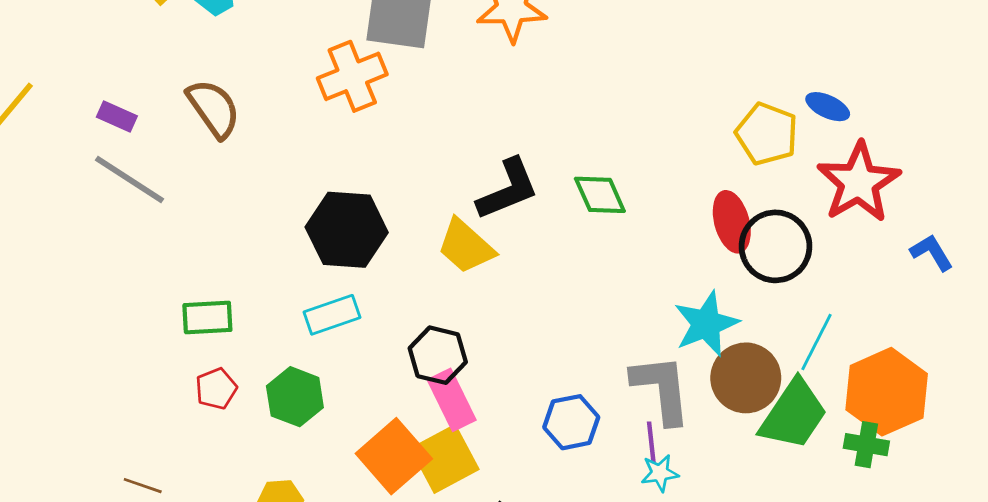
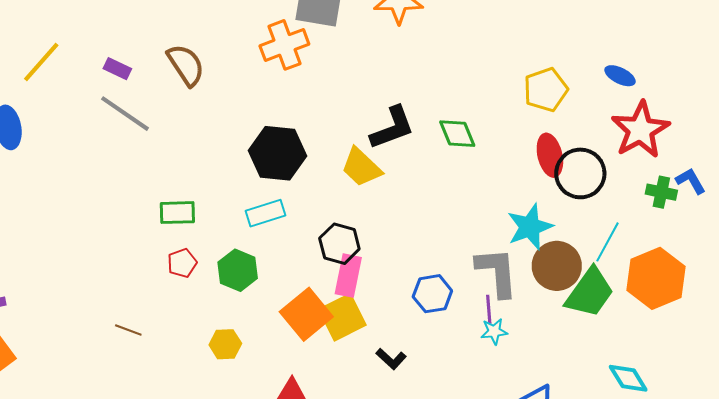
yellow pentagon: (767, 134) -> (546, 90), moved, turned 30
pink rectangle: (452, 400) -> (348, 276), turned 36
green cross: (866, 445) -> (661, 192), moved

